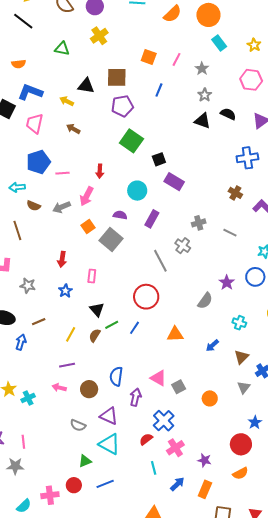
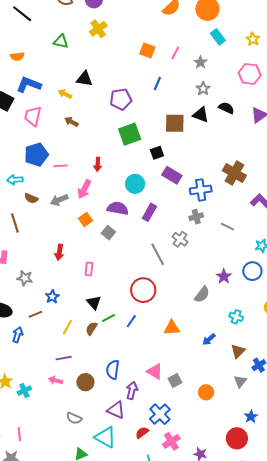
brown square: (117, 77) -> (175, 123), moved
green square: (131, 141) -> (130, 134), turned 35
blue cross: (247, 158) -> (201, 190), moved
brown cross: (235, 193) -> (234, 173), moved, size x1.6
purple semicircle: (120, 215) -> (118, 208), size x1.5
gray square: (111, 239) -> (108, 233), size x0.6
blue star: (65, 291) -> (52, 297), moved
purple triangle: (109, 416) -> (116, 410), moved

